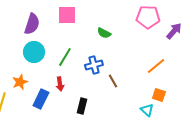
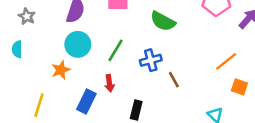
green semicircle: (104, 33) -> (163, 21), size x1.5
orange star: (20, 82) -> (61, 70), moved
orange square: (159, 95) -> (239, 87), moved

